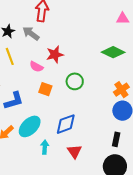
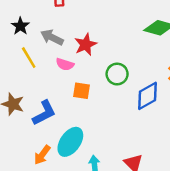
gray arrow: (31, 33) -> (52, 37), moved
blue diamond: (66, 124) -> (148, 96), moved

